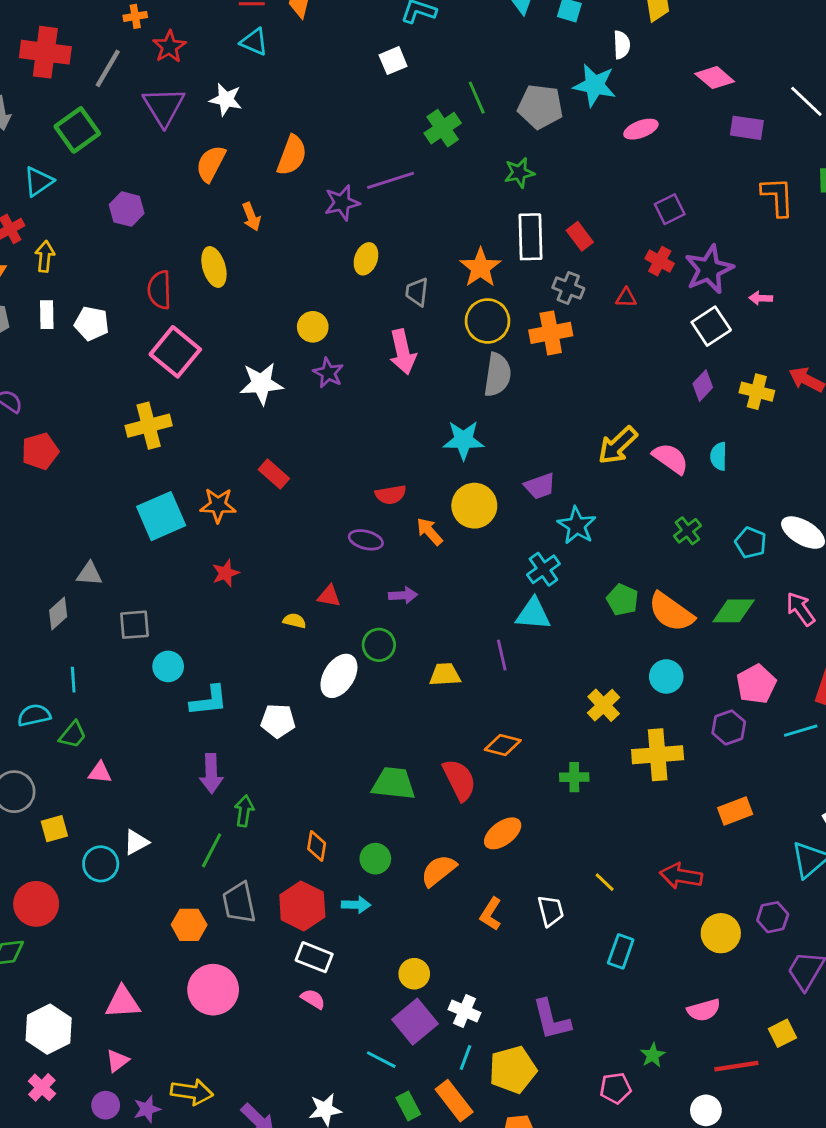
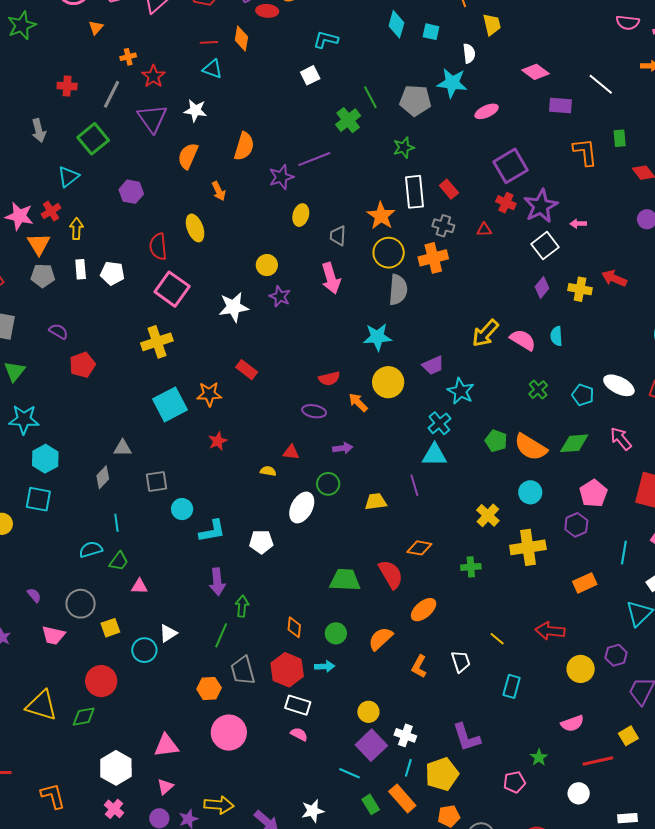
red cross: (45, 52) -> (67, 86), size x0.6
purple square: (670, 209) -> (510, 166), size x1.6
cyan line: (801, 731) -> (624, 553), moved, turned -60

